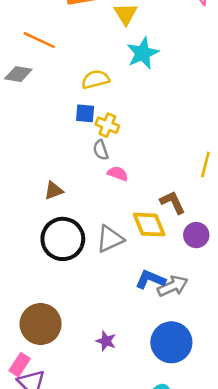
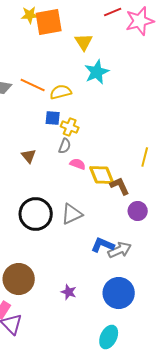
orange line: (39, 40) -> (33, 85), moved
gray semicircle: (101, 150) -> (65, 146), turned -140
brown triangle: (54, 191) -> (29, 156), moved, turned -49
yellow diamond: (149, 225) -> (102, 175), moved

